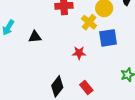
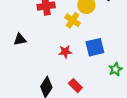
blue square: (108, 38) -> (95, 47), moved

